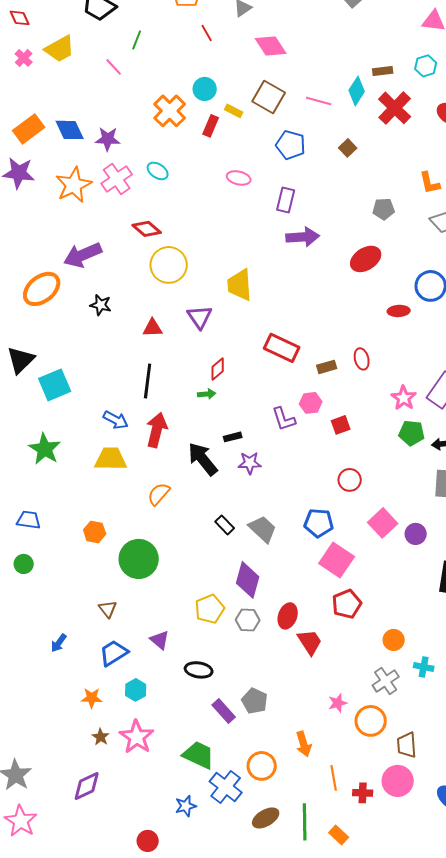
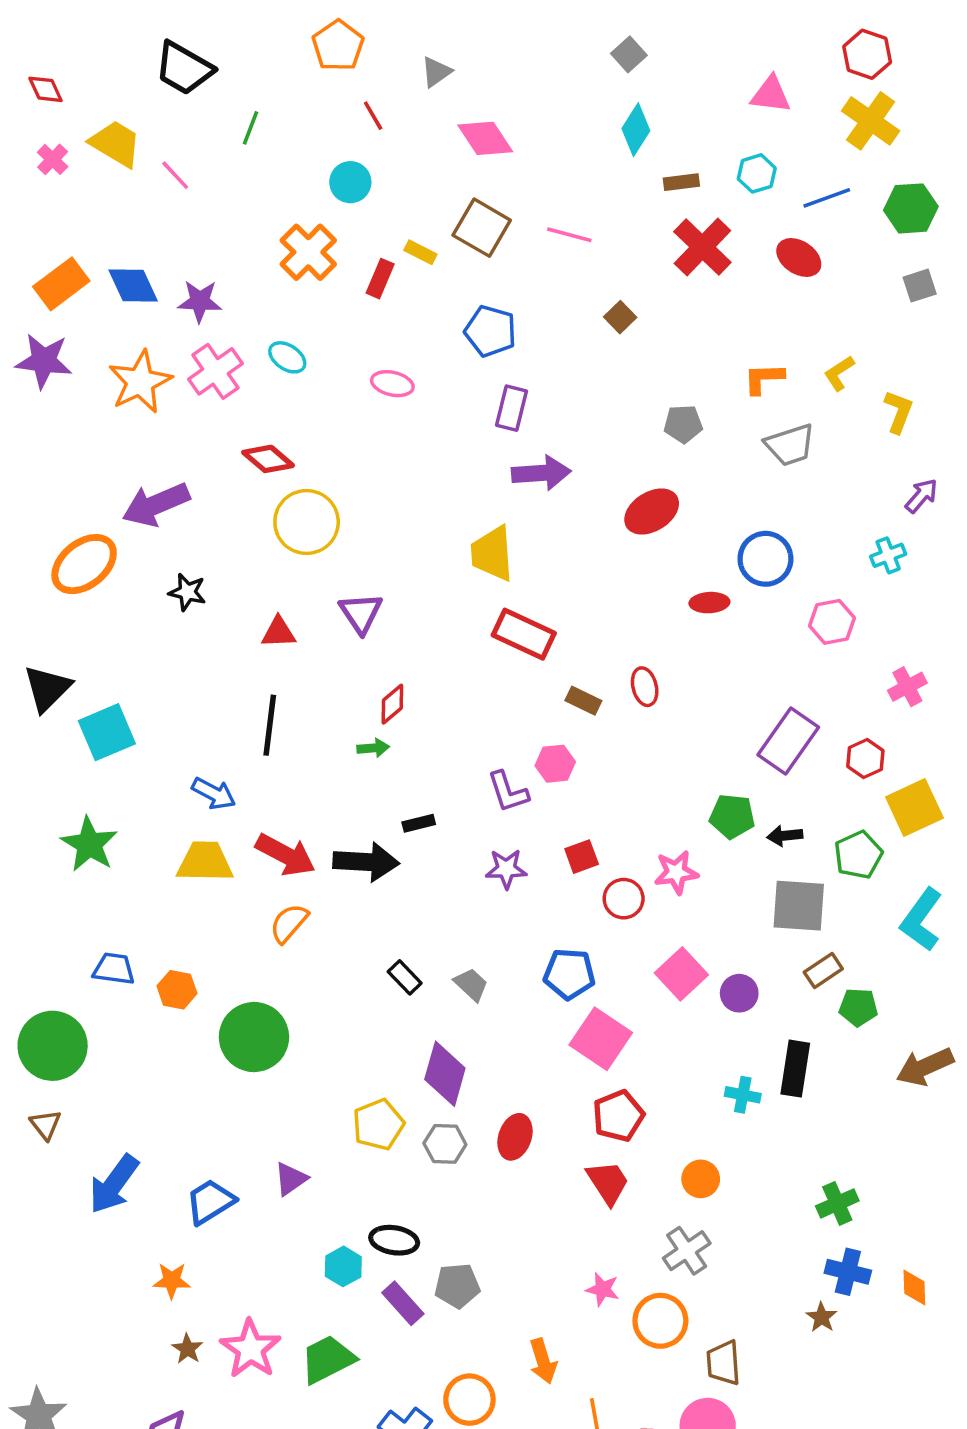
yellow trapezoid: (60, 49) -> (116, 144), turned -120
pink line: (114, 67) -> (175, 175), moved
cyan circle: (205, 89) -> (350, 182), moved
cyan diamond: (357, 91) -> (636, 130), moved
blue pentagon: (291, 145) -> (490, 331), moved
pink ellipse: (239, 178) -> (392, 384), moved
orange L-shape: (430, 183) -> (764, 378), turned 100
yellow trapezoid: (240, 285) -> (492, 554), moved
red rectangle: (282, 348) -> (524, 634), moved
brown rectangle: (327, 367) -> (583, 701), turned 42
pink star: (404, 398) -> (676, 872), moved, turned 30
red square: (341, 425) -> (582, 857), moved
red arrow: (157, 430) -> (286, 855), moved, turned 104
black arrow: (203, 459) -> (366, 862), turned 132
purple star: (250, 463) -> (506, 869), moved
blue trapezoid: (29, 520) -> (114, 969), moved
gray trapezoid: (263, 529) -> (471, 984), size x0.7
green circle: (24, 564) -> (53, 1046), size x2.0
brown triangle: (108, 609) -> (46, 1125), moved
purple triangle: (160, 640) -> (291, 1179), turned 45
red trapezoid: (310, 642) -> (608, 1182), moved
blue arrow: (59, 643) -> (114, 1184), size x1.8
cyan cross: (424, 667) -> (743, 1095), moved
black ellipse: (199, 670) -> (394, 1240), moved
cyan hexagon: (136, 690) -> (343, 1266), moved
gray pentagon: (255, 701) -> (457, 1286), turned -30
pink star: (338, 703) -> (603, 1289), turned 30
green trapezoid: (199, 755) -> (328, 1359), moved, turned -52

